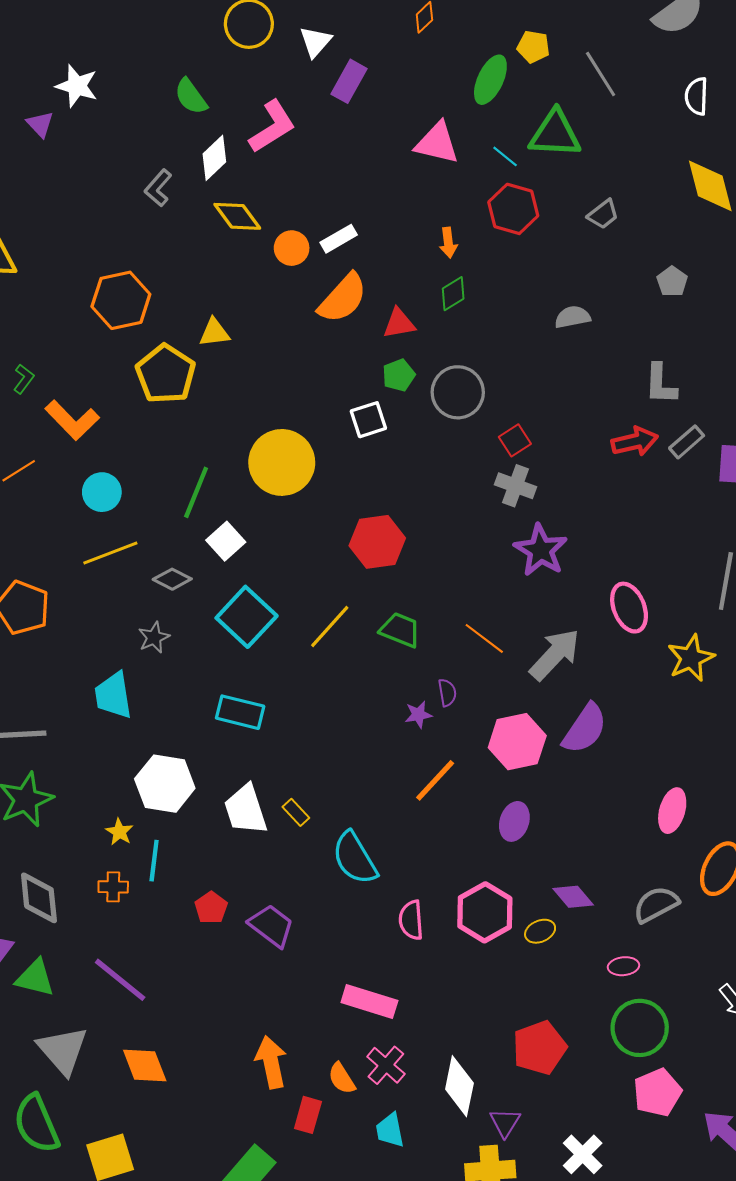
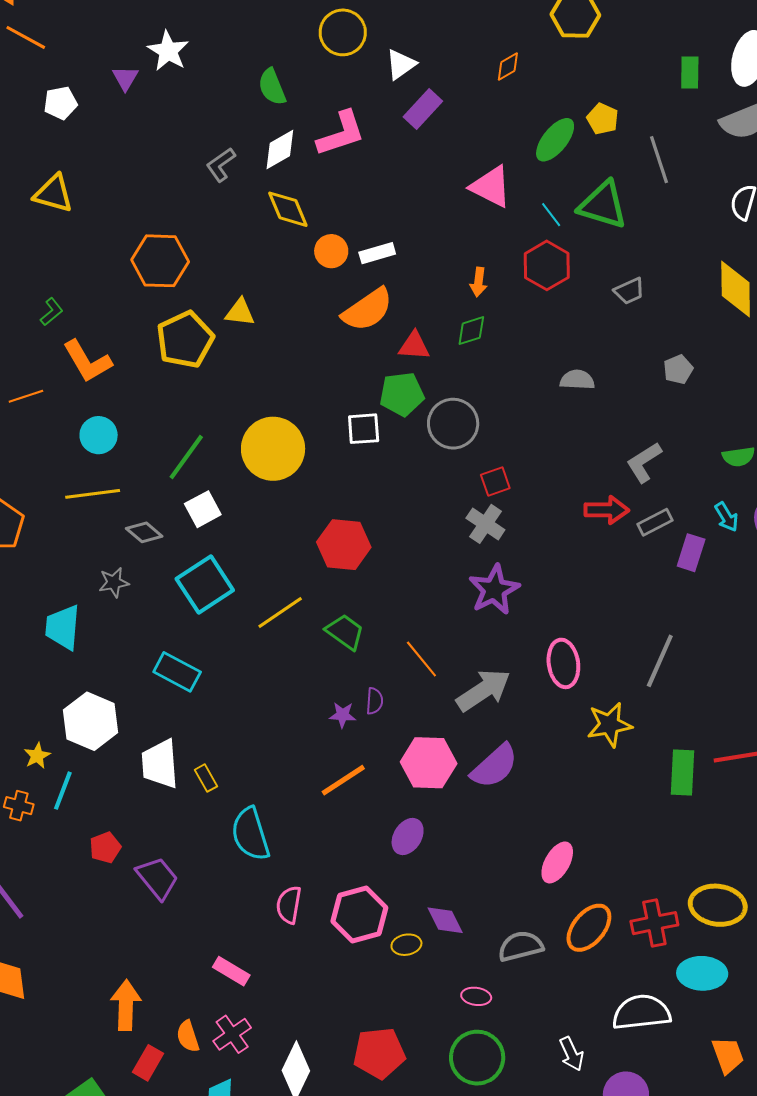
green pentagon: (399, 375) -> (402, 394), size x1.4
gray L-shape: (661, 384) -> (644, 462), turned 42
pink rectangle: (369, 1002) -> (231, 971), size x0.7

